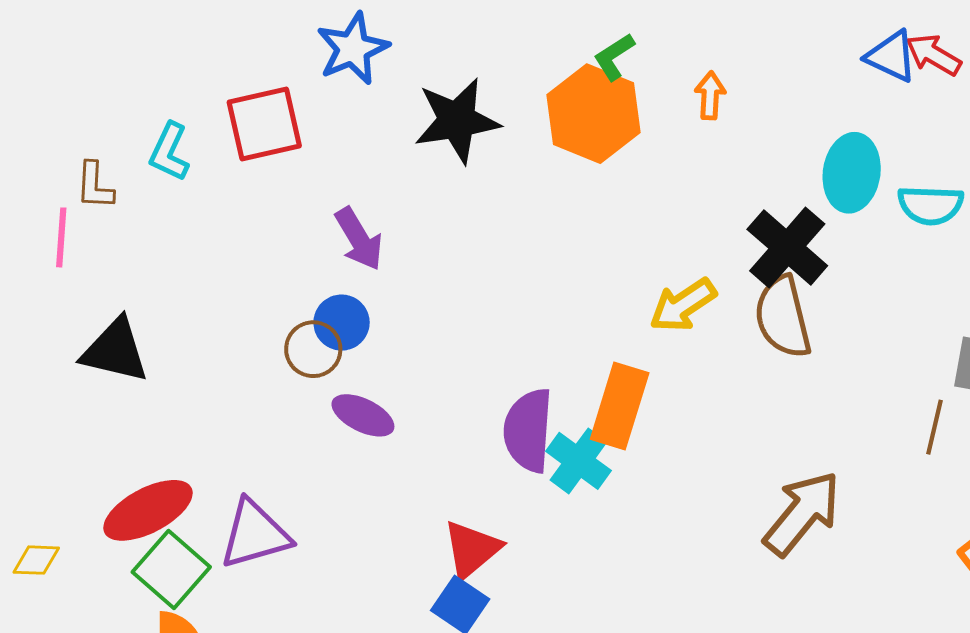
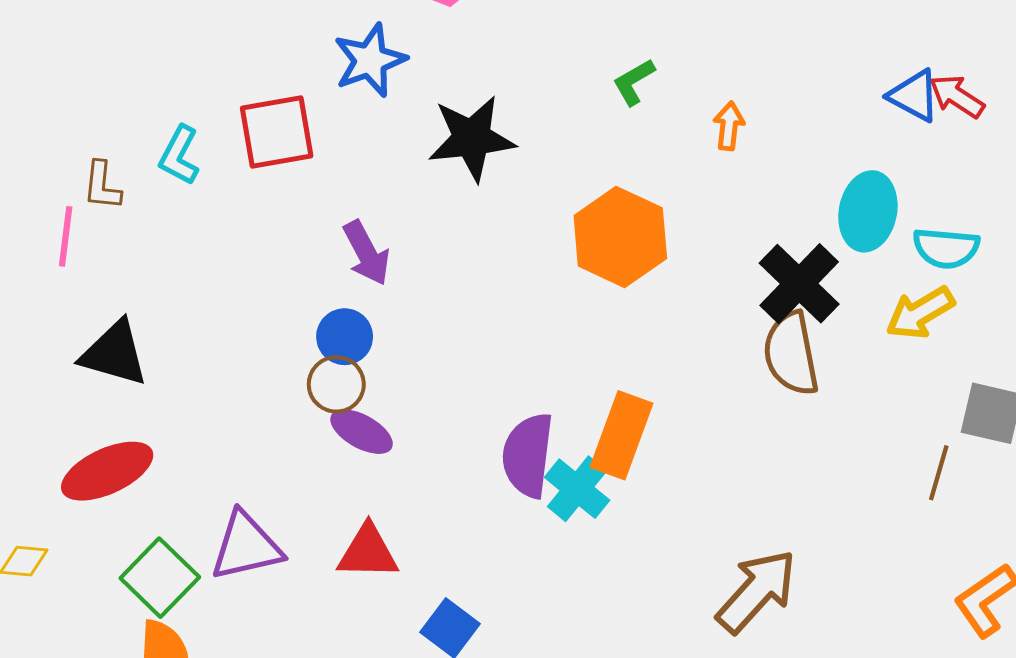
orange hexagon: (594, 114) -> (620, 237), moved
yellow arrow: (683, 305) -> (920, 313), moved
brown circle: (313, 349) -> (336, 384), moved
red ellipse: (148, 510) -> (107, 471), moved
brown arrow: (802, 513) -> (757, 591), moved
red triangle: (472, 549) -> (368, 552), moved, turned 38

